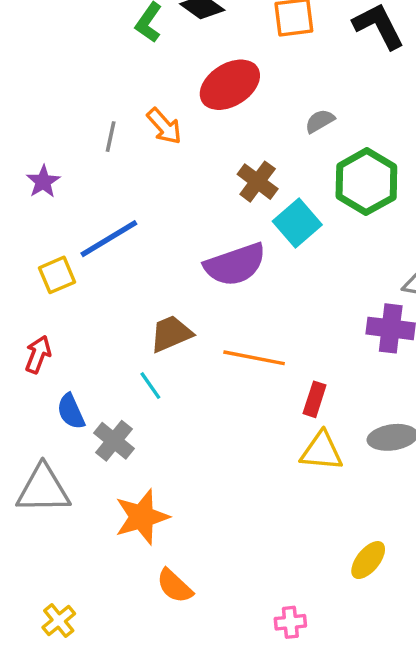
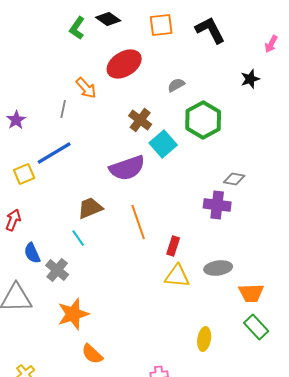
gray line: (111, 137) -> (63, 109), moved
orange line: (254, 358) -> (138, 222), turned 60
yellow ellipse: (368, 560) -> (204, 339), turned -30

